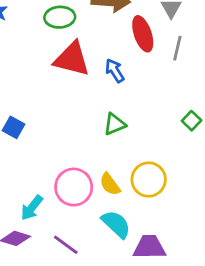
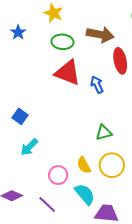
green triangle: (115, 124) -> (104, 132), moved
pink circle: (74, 187) -> (58, 175), moved, size x0.7
cyan arrow: (32, 208) -> (29, 147), moved

